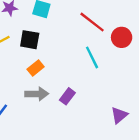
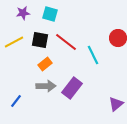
red line: (92, 22) -> (66, 42), moved
purple rectangle: (67, 96) -> (72, 88), size x1.5

